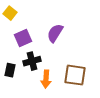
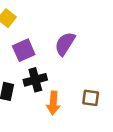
brown square: (75, 75) -> (91, 98), size x0.6

